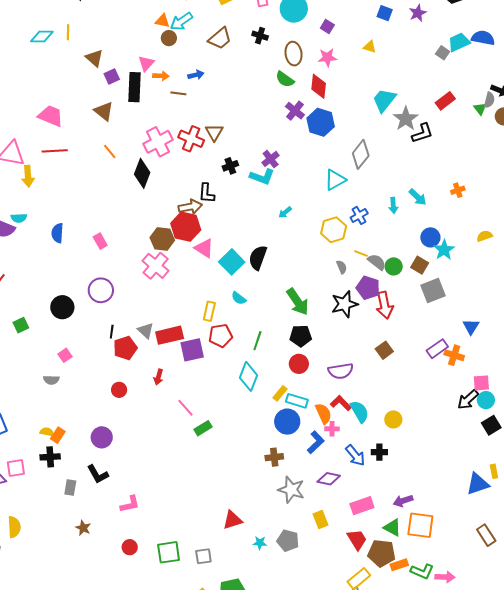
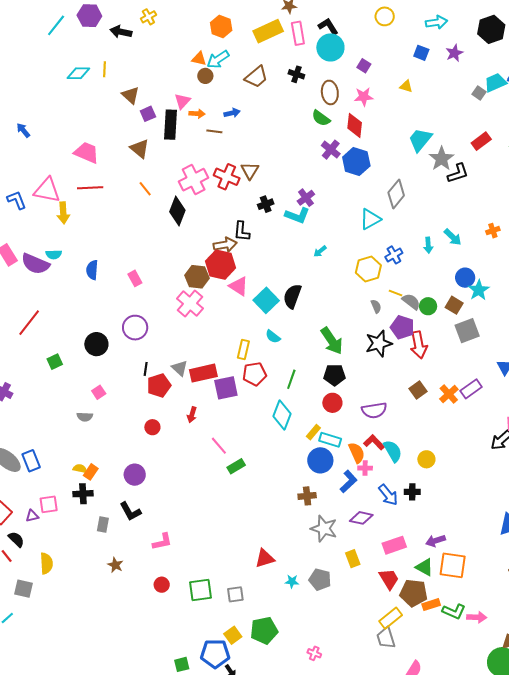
orange cross: (454, 355) -> (449, 394), moved, turned 30

